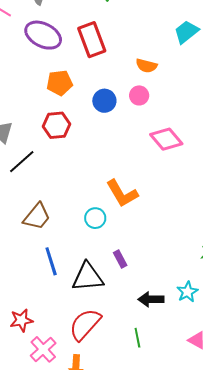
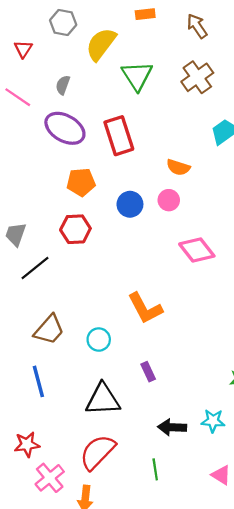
cyan circle: (95, 218) -> (99, 340), moved
purple rectangle: (120, 259) -> (148, 372), moved
blue line: (51, 261) -> (38, 381), moved
cyan star: (187, 292) -> (213, 421), turned 30

